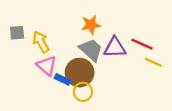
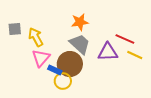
purple triangle: (115, 48) -> (108, 52), moved
pink triangle: (47, 66) -> (41, 58), turned 30
yellow circle: (83, 92) -> (63, 81), moved

